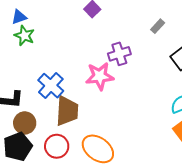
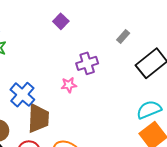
pink star: (100, 76) -> (69, 85), size x0.6

